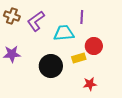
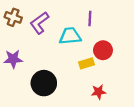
black circle: (51, 66) -> (44, 83), moved

